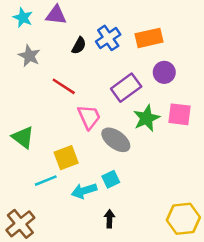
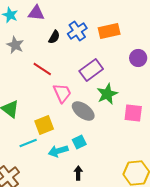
purple circle: (164, 72) -> (138, 58), moved
pink square: (179, 114) -> (133, 113), moved

